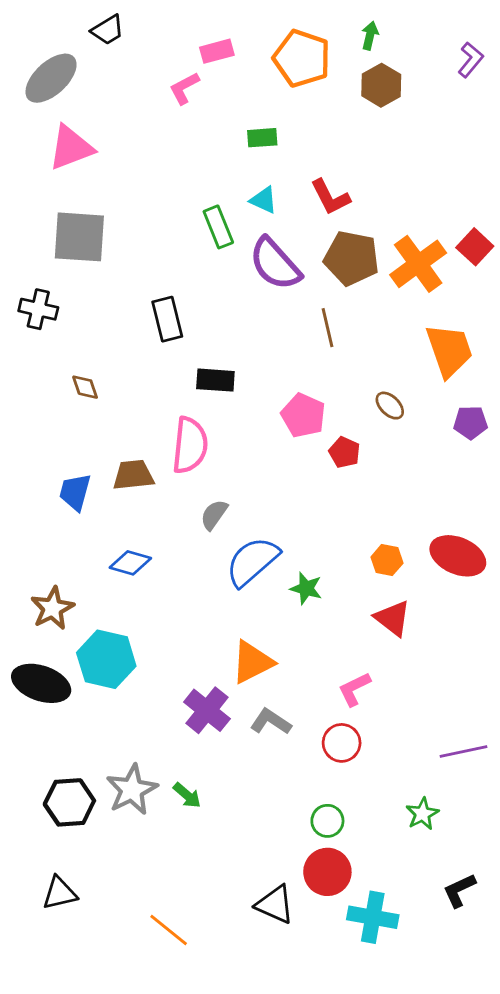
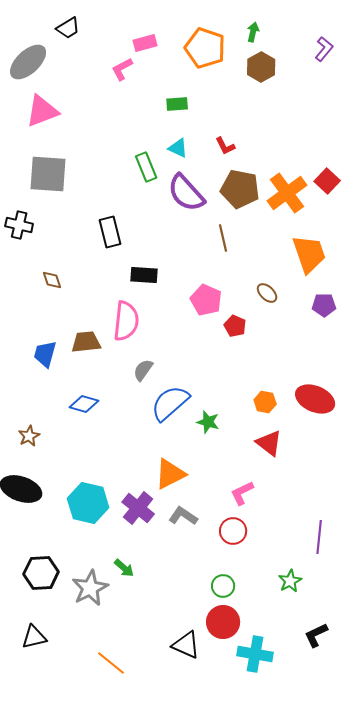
red L-shape: (330, 197) -> (225, 146), size x0.7
brown star: (52, 608) -> (29, 436), size x0.7
cyan hexagon: (106, 659) -> (88, 503), moved
purple line: (463, 751) -> (319, 537), turned -72
gray star: (132, 790) -> (90, 588), moved

